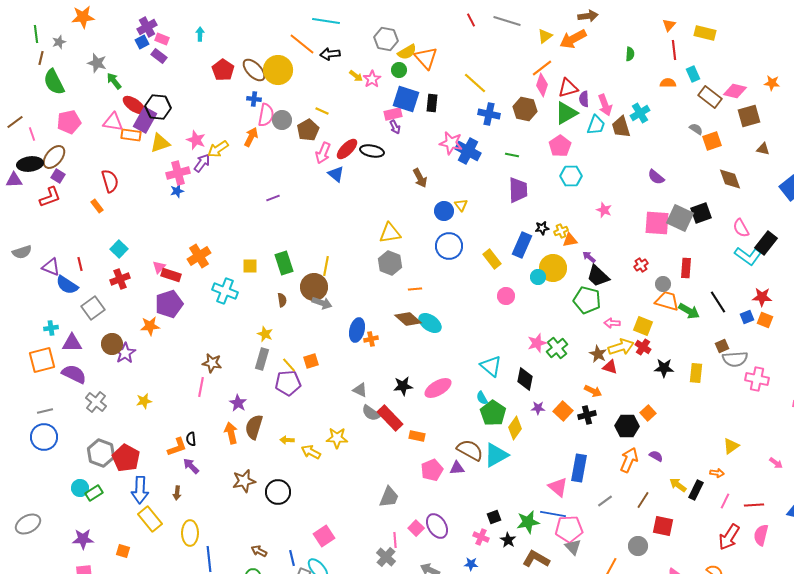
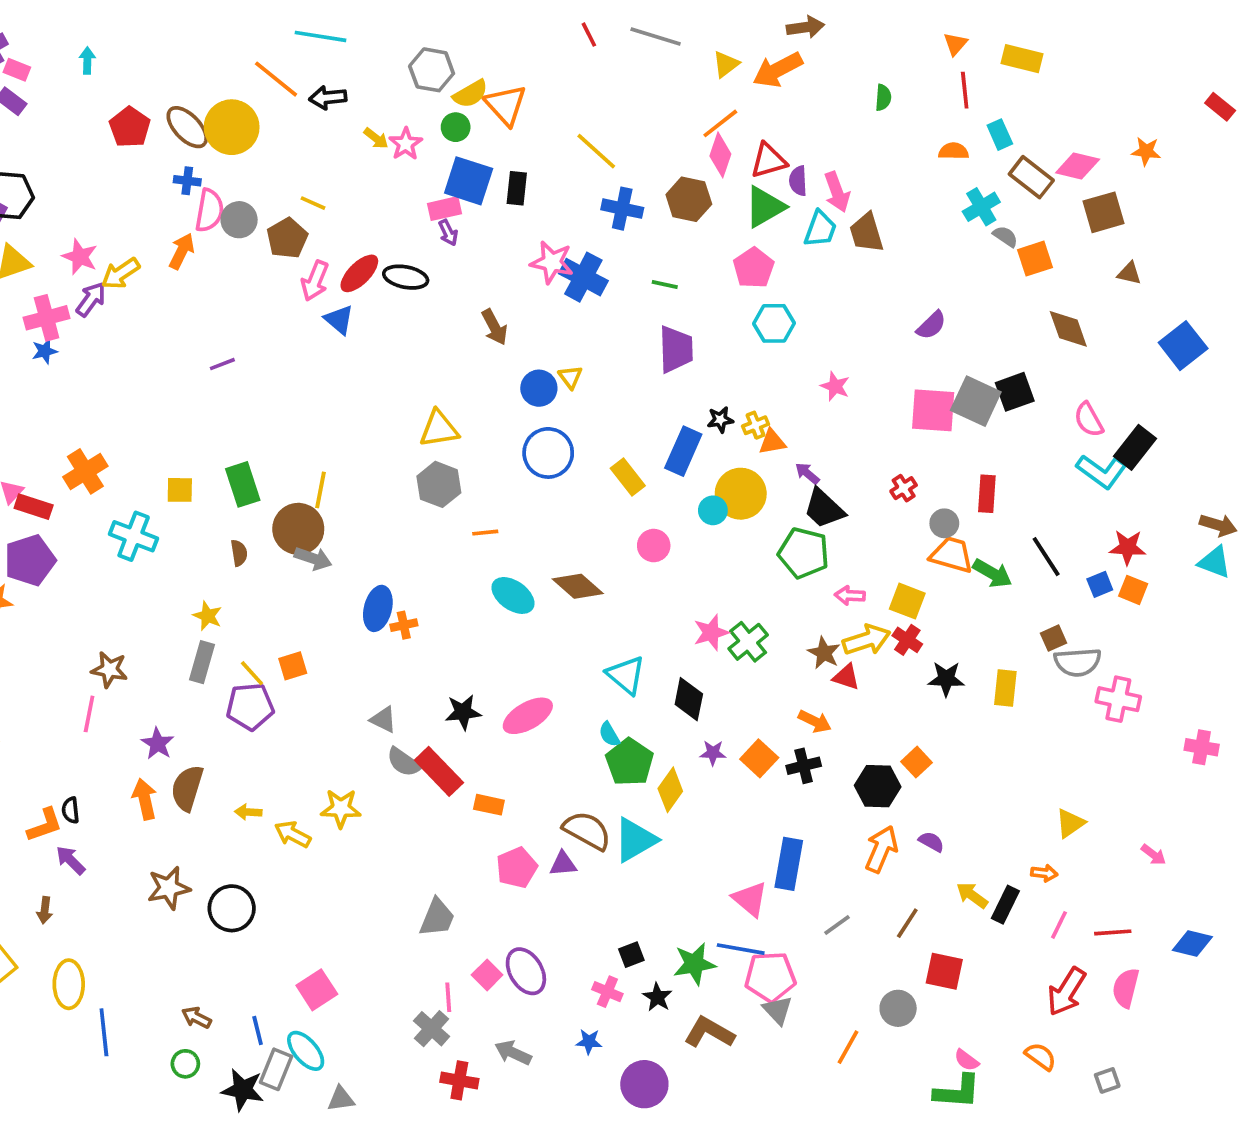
cyan cross: (640, 113) -> (981, 207), moved
purple semicircle: (656, 177) -> (931, 325), turned -84
brown diamond: (408, 319) -> (578, 586), moved

